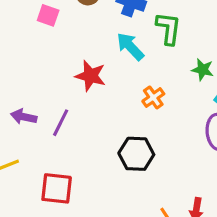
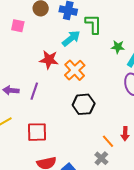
cyan arrow: (130, 46) -> (71, 38), turned 102
orange cross: (153, 97) -> (75, 70), moved, size x1.5

